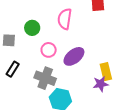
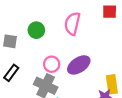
pink circle: (49, 50) -> (52, 64), moved

